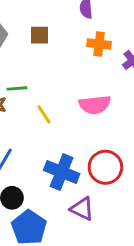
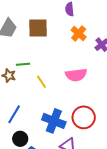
brown square: (40, 35) -> (38, 28), size x1.5
orange cross: (99, 44) -> (79, 34), turned 35

